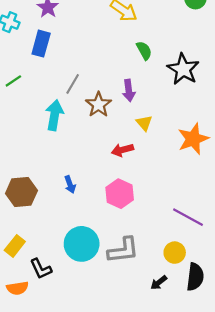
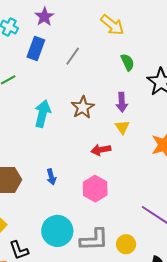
gray line: (73, 84) -> (73, 56), moved
purple arrow: (129, 90) -> (122, 102), moved
yellow circle: (175, 253) -> (126, 244), moved

